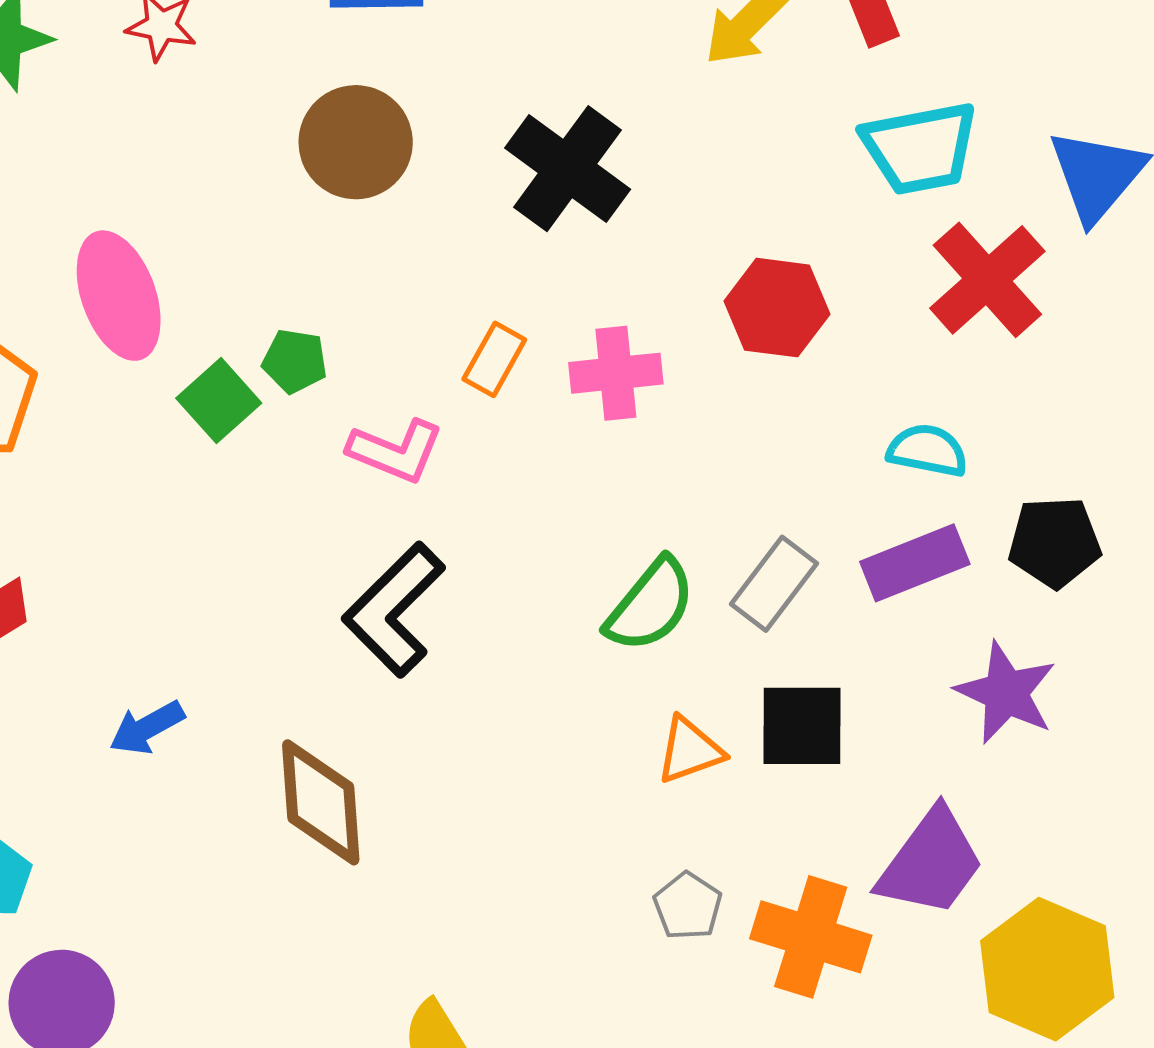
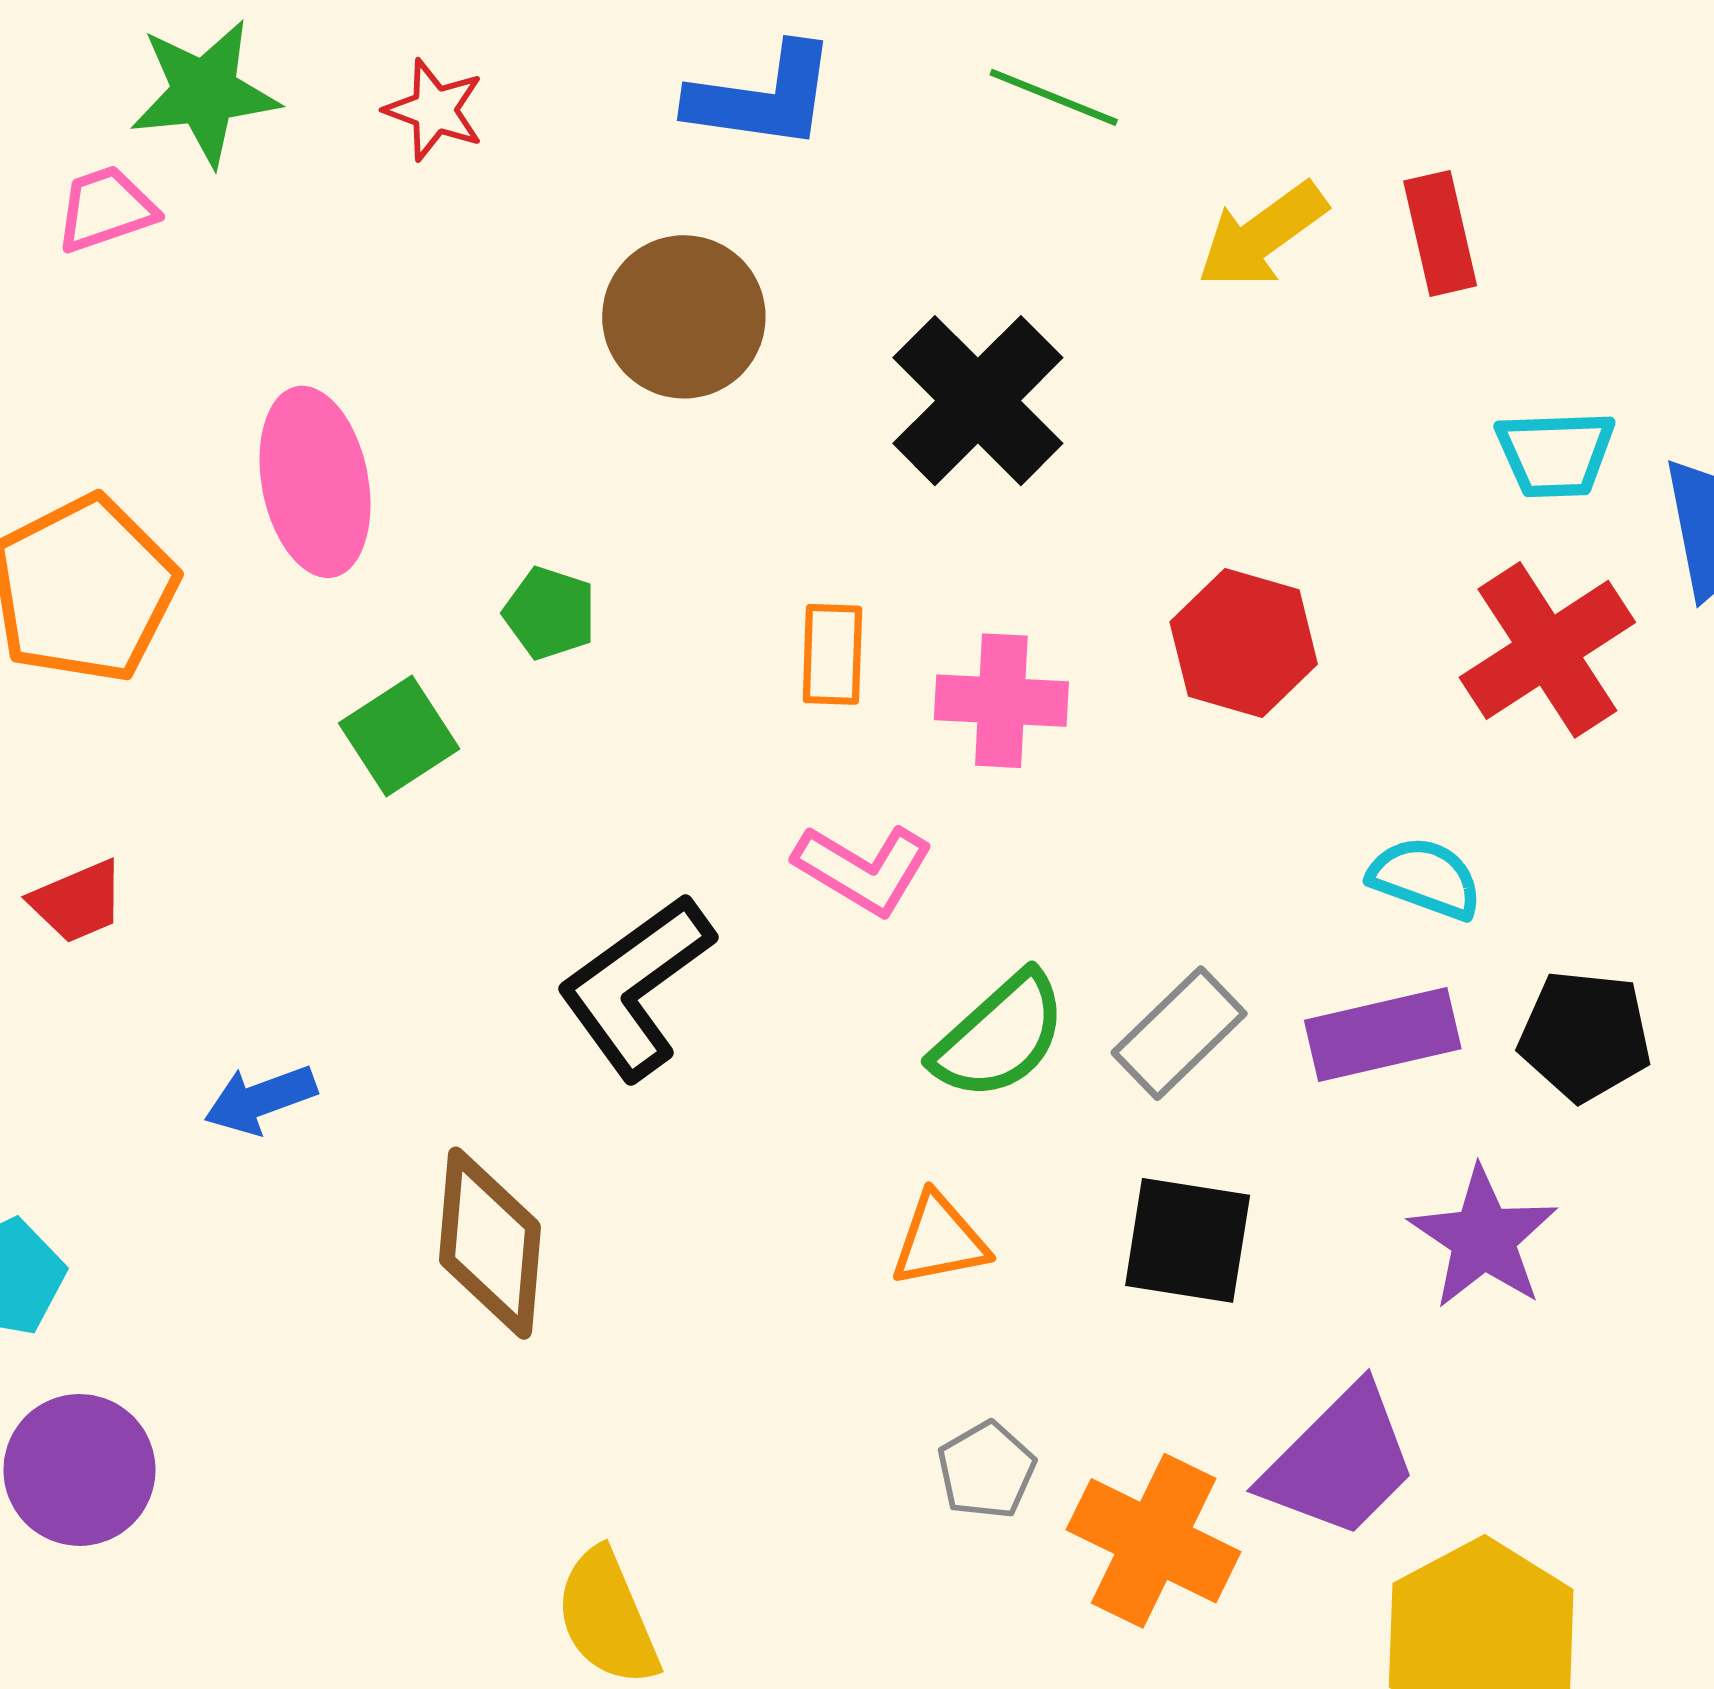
cyan trapezoid: (920, 148) -> (1555, 454), moved, size x0.7
orange rectangle: (494, 359) -> (832, 654), turned -36
green square: (219, 401) -> (399, 736), moved
pink L-shape: (396, 451) -> (863, 869), moved
orange triangle: (690, 750) -> (939, 1240), moved

